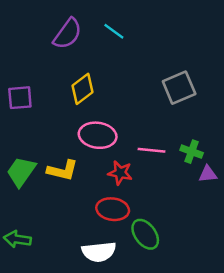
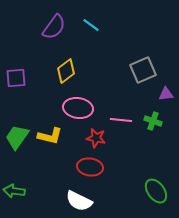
purple triangle: (208, 174) -> (166, 94), moved
green ellipse: (145, 234) -> (156, 191), moved
white semicircle: (99, 252) -> (79, 201), turned 32

